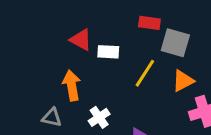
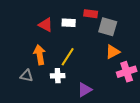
white rectangle: (108, 52) -> (69, 23), moved
yellow line: (145, 73) -> (68, 57), moved
white cross: (99, 117) -> (58, 76), turned 32

